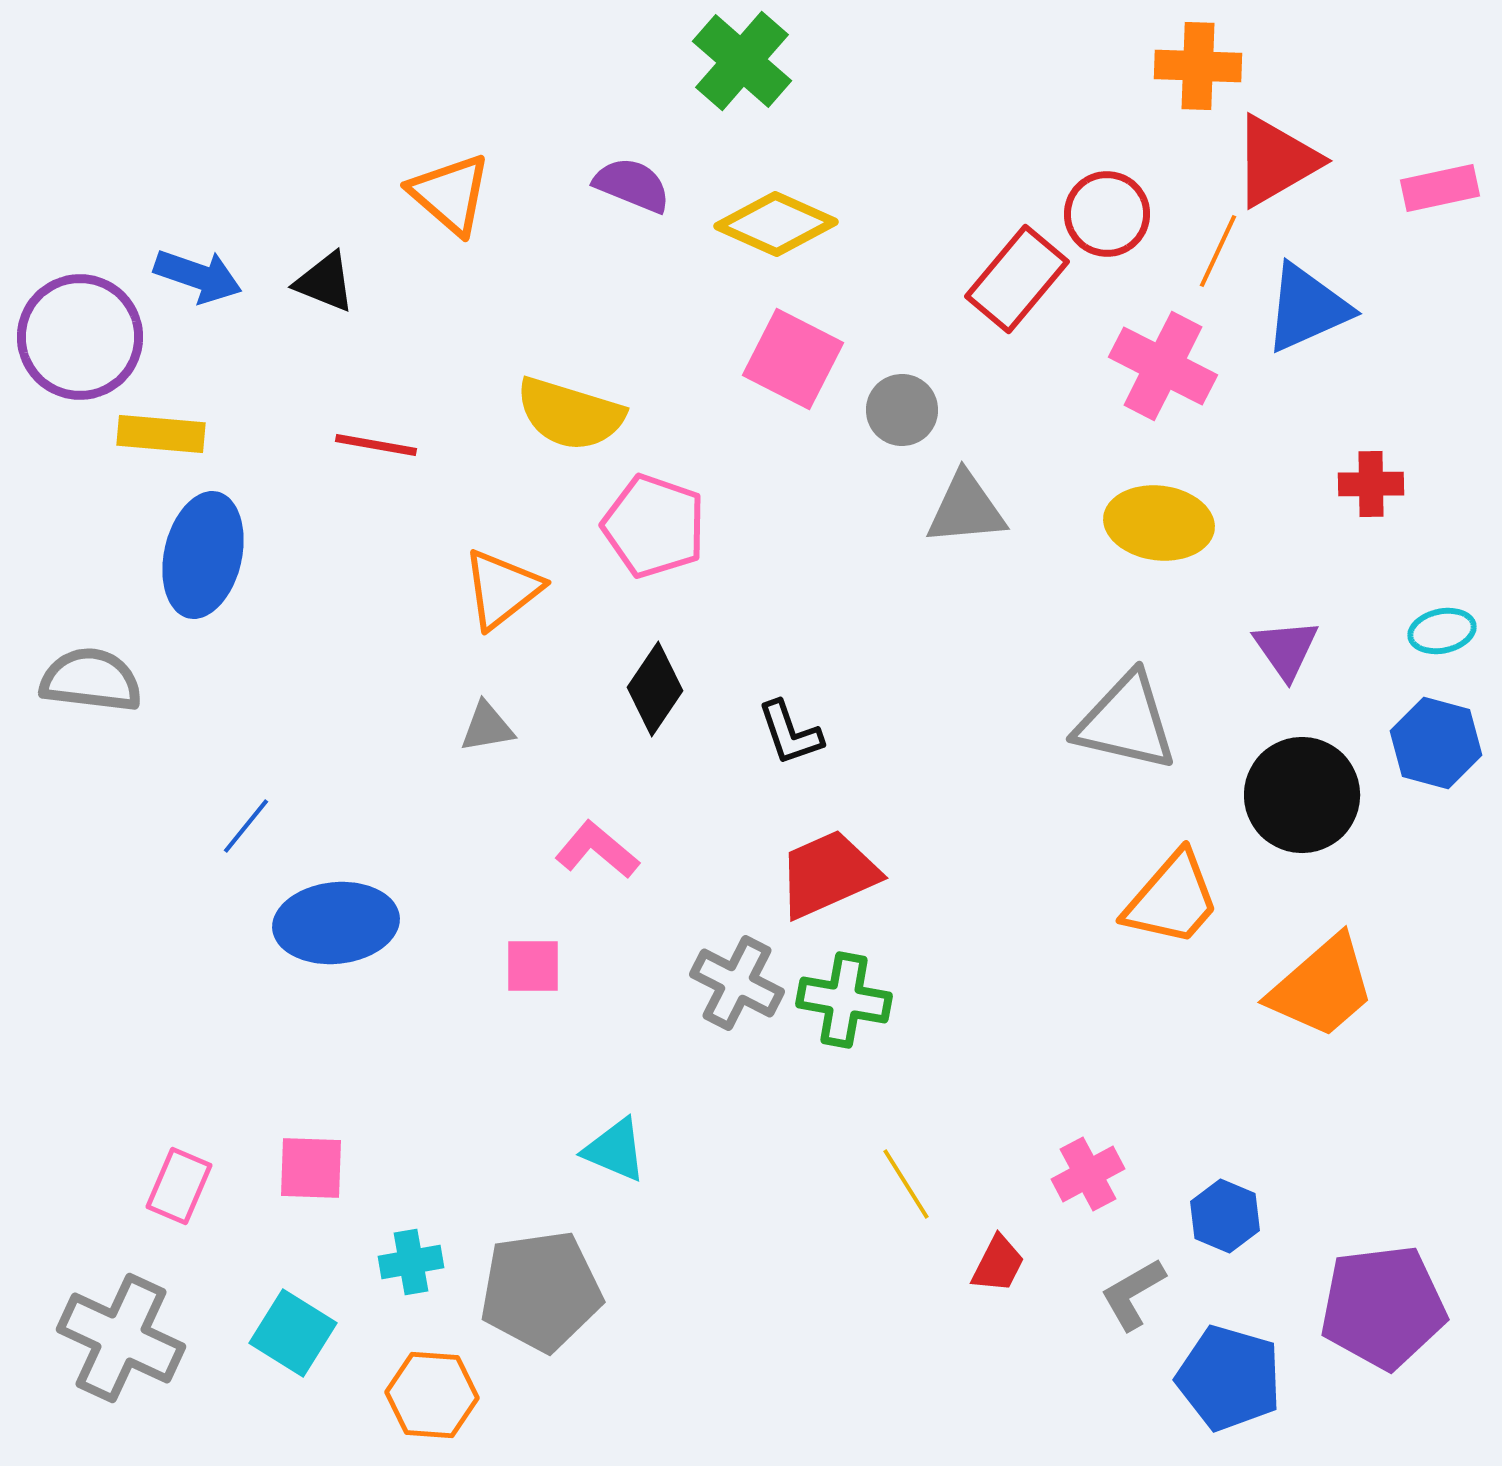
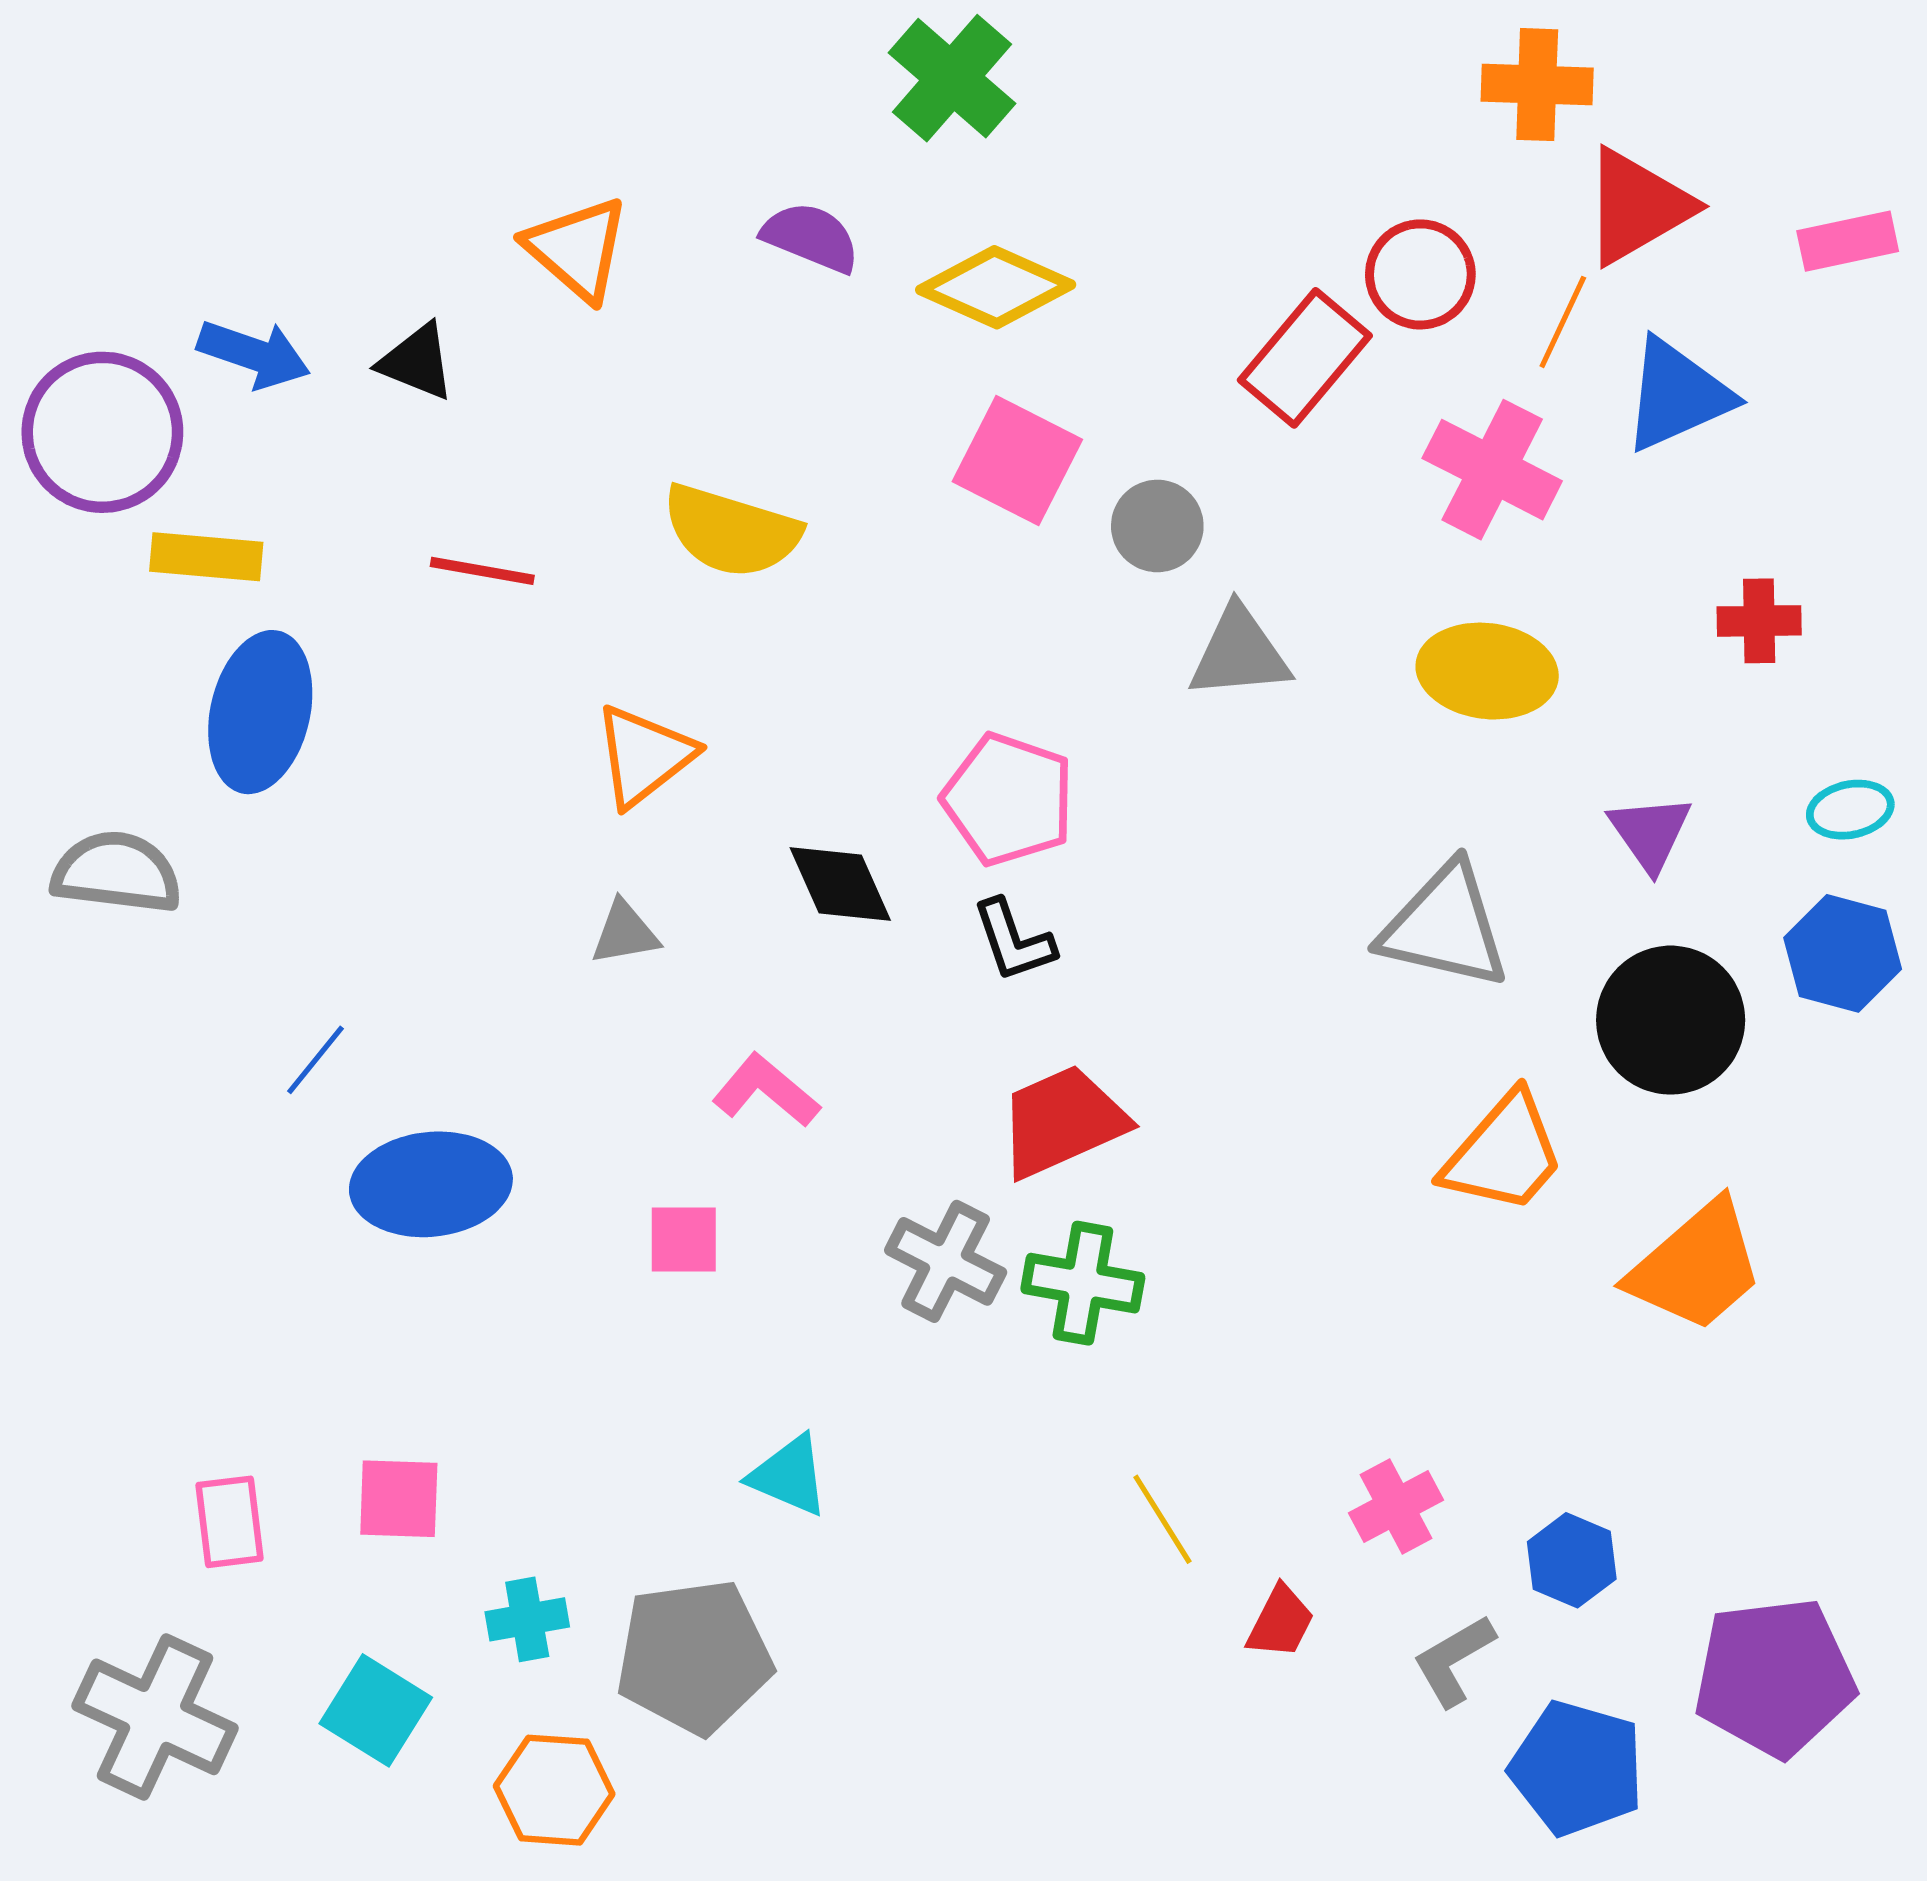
pink pentagon: (654, 526) -> (1008, 799), moved
black diamond: (655, 689) -> (840, 884), turned -58
pink rectangle: (179, 1186) -> (229, 1522), turned -30

